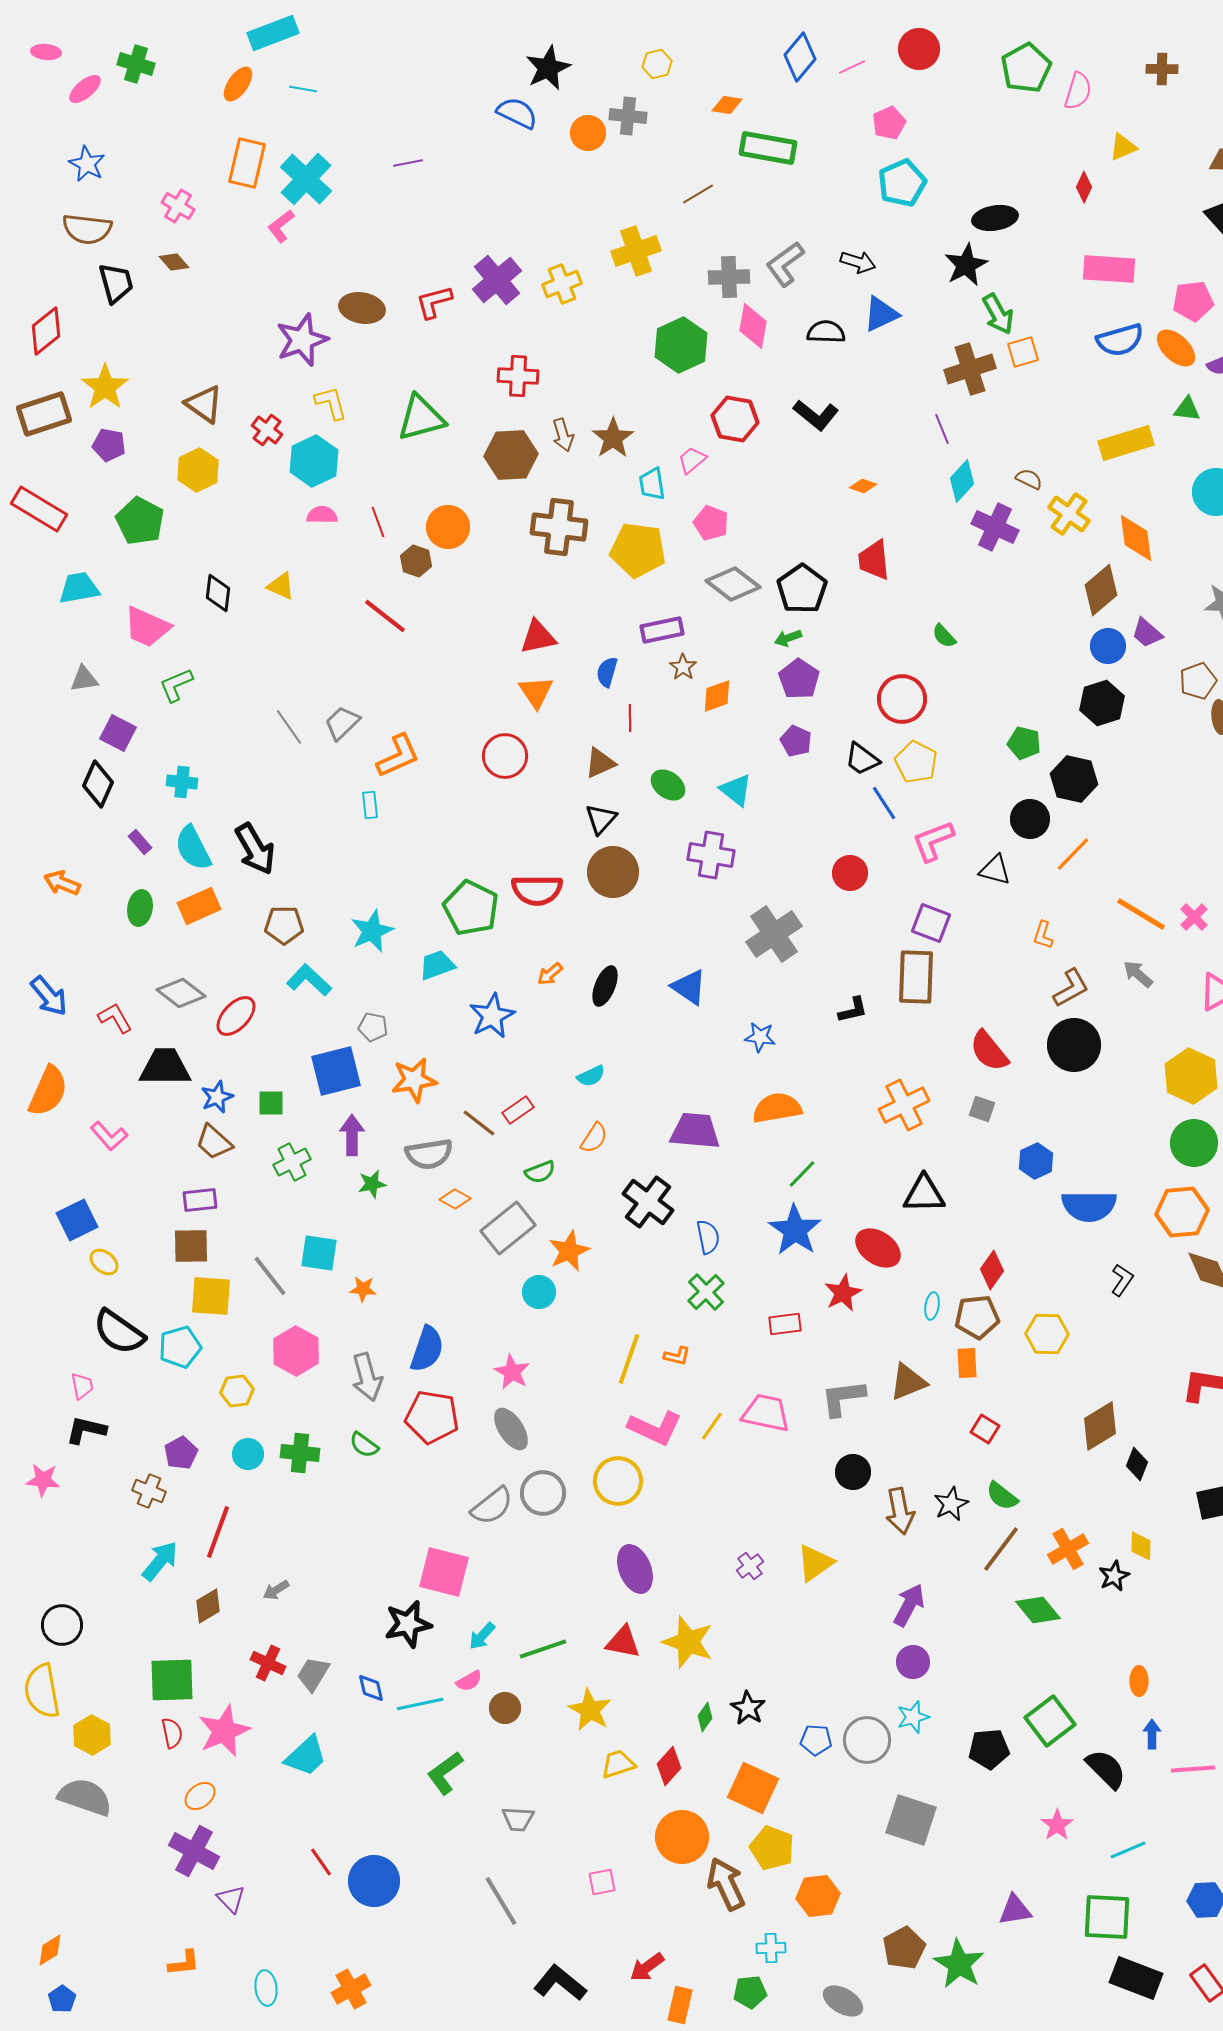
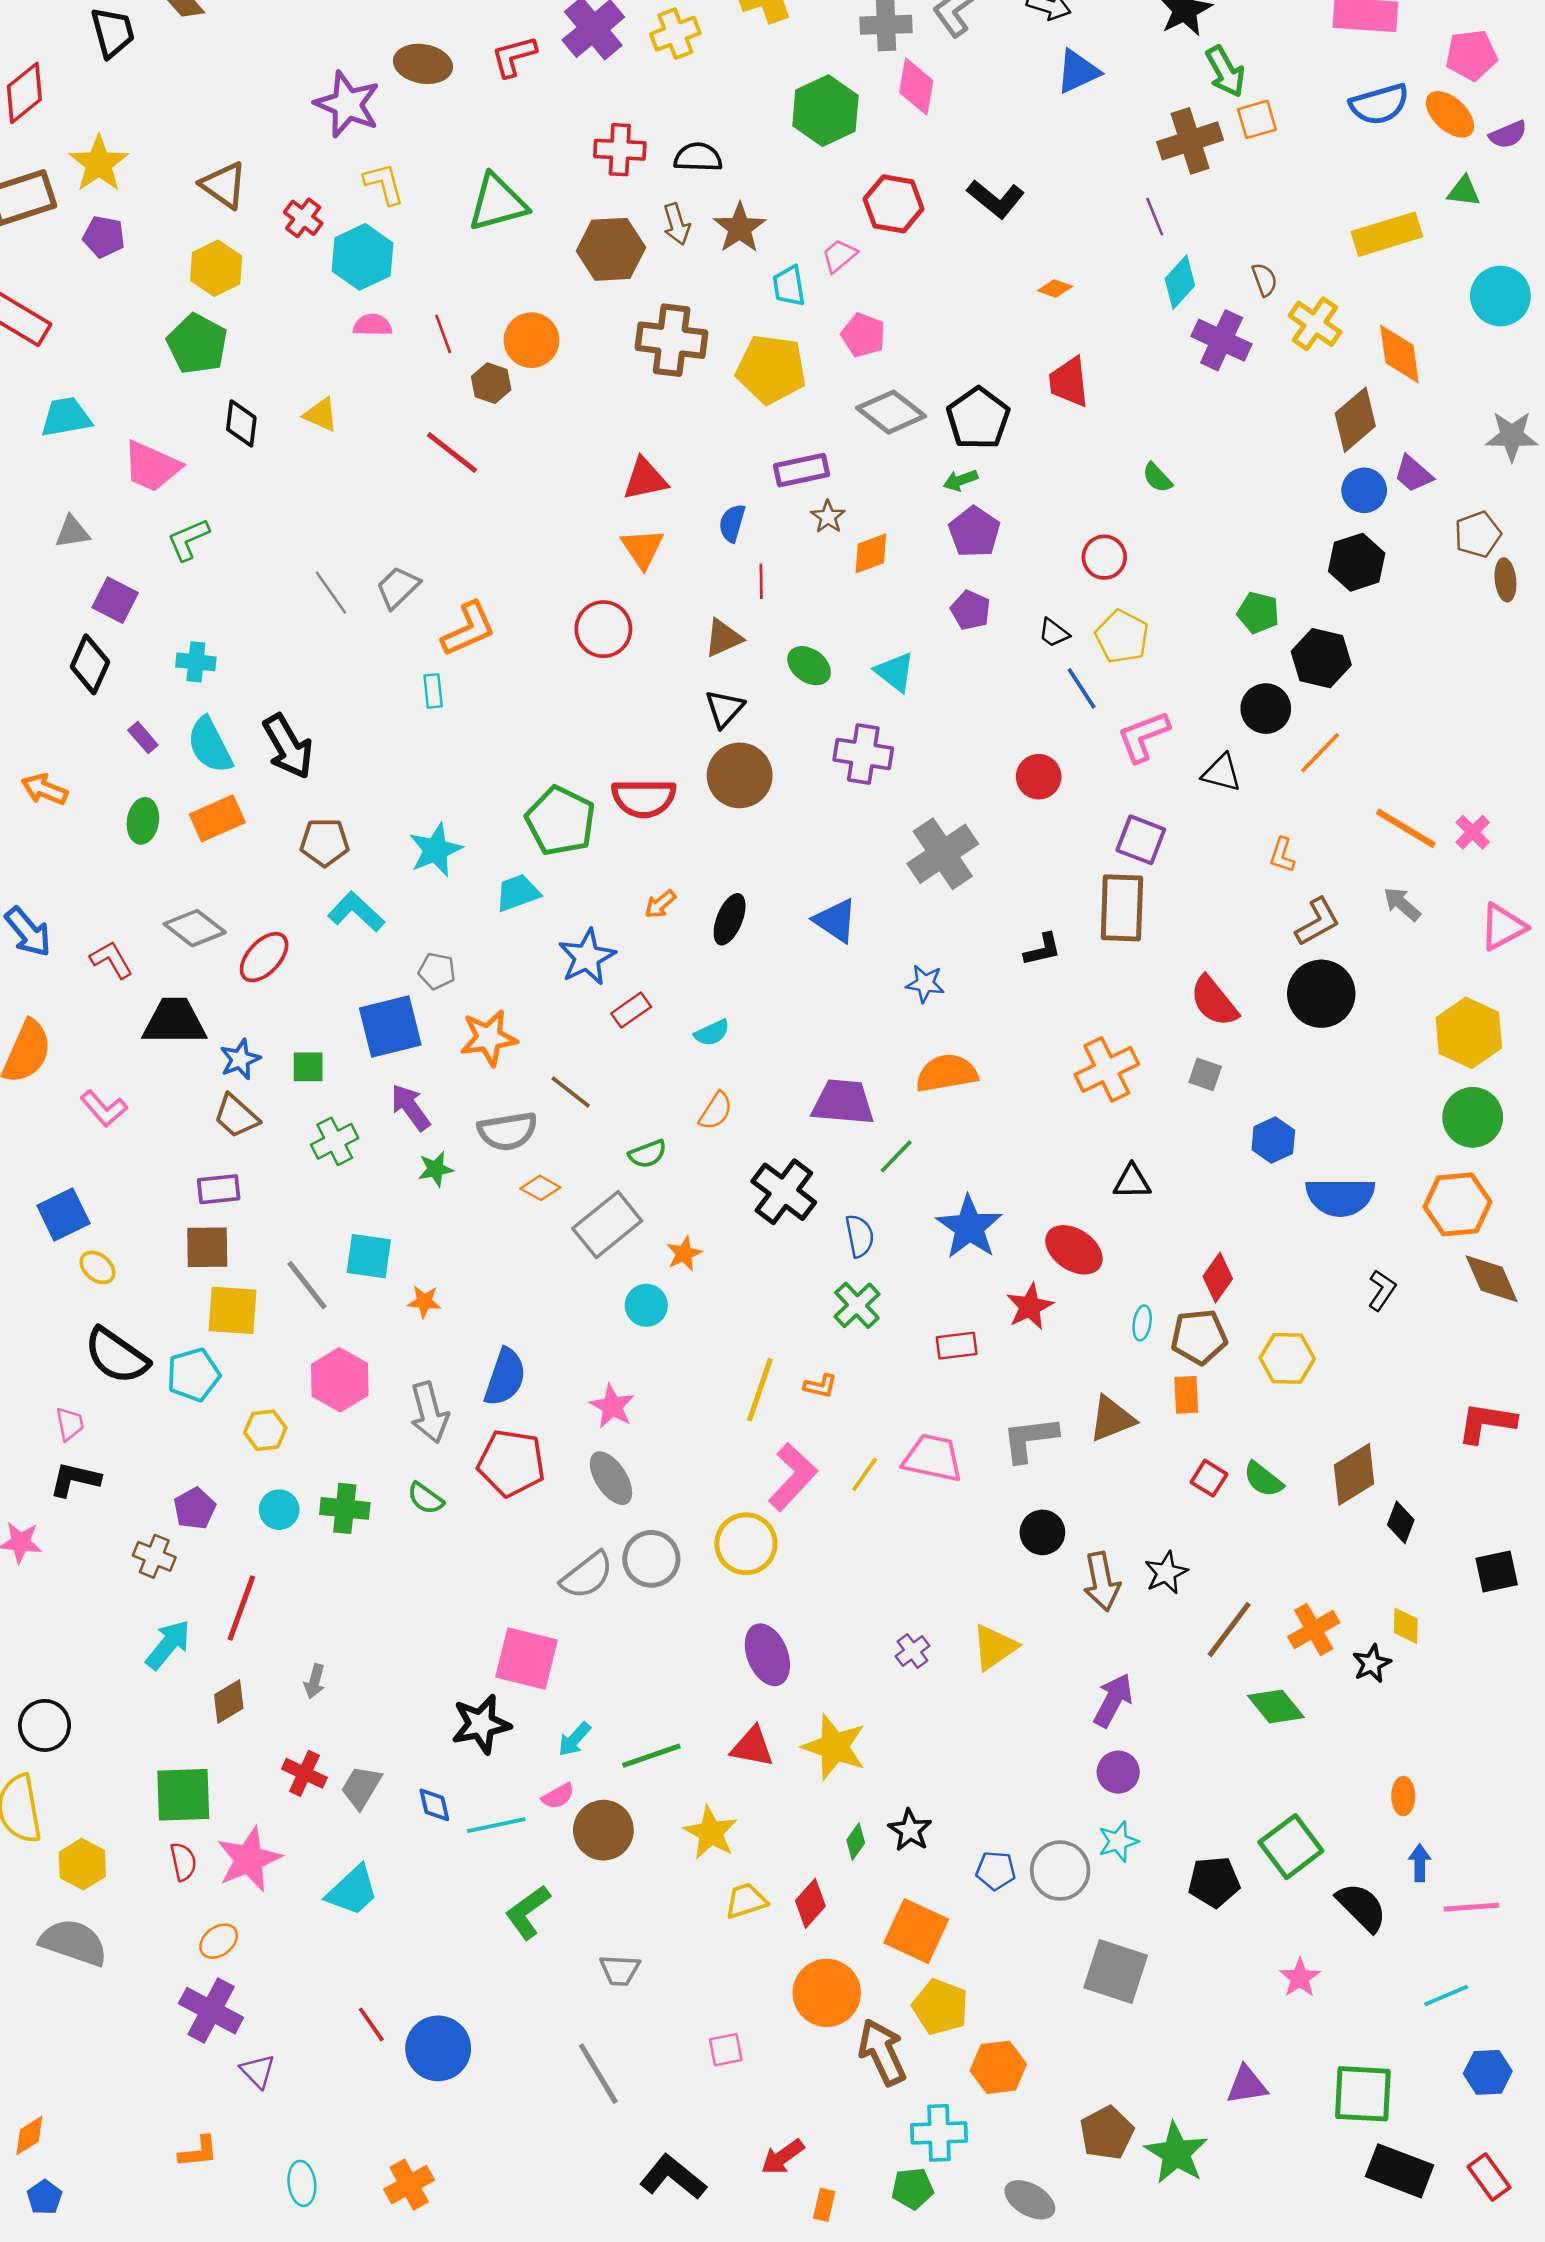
black semicircle: (826, 332) -> (698, 157), moved
purple star: (302, 340) -> (347, 104), turned -30
brown semicircle: (1029, 479) -> (1264, 280), turned 44
green pentagon: (140, 521) -> (197, 344), moved
red circle: (902, 699) -> (1104, 557), size x0.7
black trapezoid: (862, 759) -> (1054, 633), size x0.7
red rectangle: (518, 1110) -> (631, 1010), moved
purple arrow: (352, 1135) -> (410, 1107), turned -36
green line: (802, 1174) -> (896, 1156), moved
black triangle: (924, 1194) -> (1132, 1182), size x0.7
orange star: (569, 1251) -> (684, 1254), size x0.7
pink L-shape: (655, 1428) -> (793, 1477), turned -72
green semicircle: (1002, 1496) -> (1263, 1479), moved
gray arrow: (276, 1590) -> (315, 1681), turned -44
brown circle: (505, 1708) -> (603, 1830), size x1.5
cyan line: (1128, 1850) -> (1446, 1995), moved
cyan cross: (771, 1948) -> (939, 2133), size x1.5
orange rectangle: (680, 2005) -> (824, 2205), size x0.7

